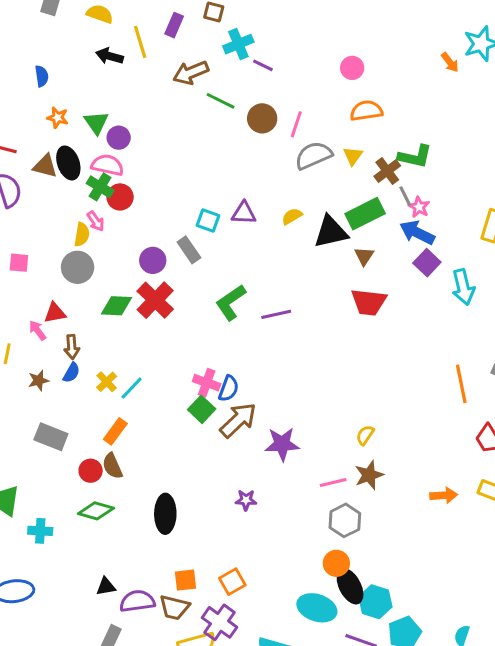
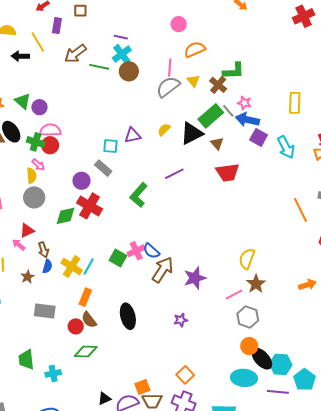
cyan cross: (238, 44) -> (122, 54), moved
pink line: (296, 124) -> (170, 67), moved
pink semicircle: (107, 165) -> (50, 130), moved
gray line: (405, 196) -> (228, 111), moved
purple line: (276, 314) -> (174, 174), moved
yellow cross: (107, 382) -> (72, 267), size x1.5
pink cross: (207, 383) -> (136, 251), turned -30
blue semicircle: (229, 389) -> (151, 251), turned 126
green square: (202, 409) -> (118, 258), moved
yellow semicircle: (365, 435) -> (247, 259), size x1.5
black ellipse: (165, 514) -> (128, 316), moved
orange square: (186, 580) -> (142, 387), moved

